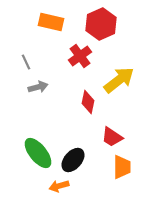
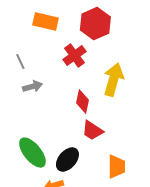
yellow arrow: (119, 80) -> (113, 80), turned -36
red trapezoid: (112, 137) -> (92, 131), moved

